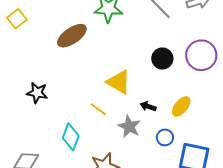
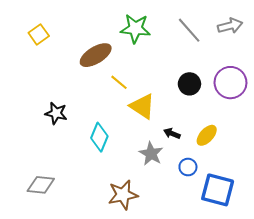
yellow line: (98, 109) -> (119, 82), moved
cyan diamond: (71, 137) -> (99, 137), moved

